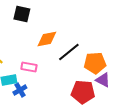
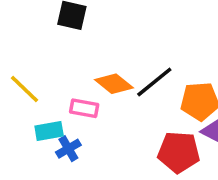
orange diamond: (47, 39) -> (114, 84), moved, turned 50

